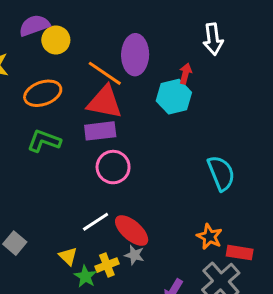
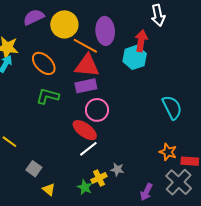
yellow circle: (56, 40) -> (64, 24), moved, size x1.4
red arrow: (185, 74) -> (141, 41), size x1.5
orange ellipse: (43, 93) -> (44, 63), turned 70
red ellipse: (132, 231) -> (85, 130), moved
yellow triangle: (68, 256) -> (49, 189), moved

